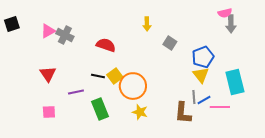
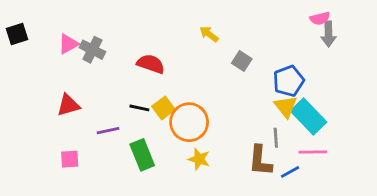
yellow arrow: (147, 24) -> (209, 34), turned 128
red triangle: (48, 74) -> (68, 105), turned 48
cyan rectangle: (235, 82) -> (309, 116), moved, turned -30
blue line: (204, 100) -> (290, 172), moved

